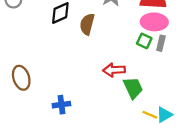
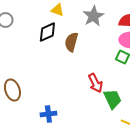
red arrow: (114, 70) -> (95, 83), turned -114

